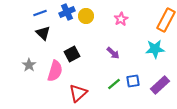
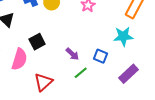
purple arrow: (113, 53) -> (72, 54), moved
blue square: (133, 81) -> (100, 56), moved, turned 32

